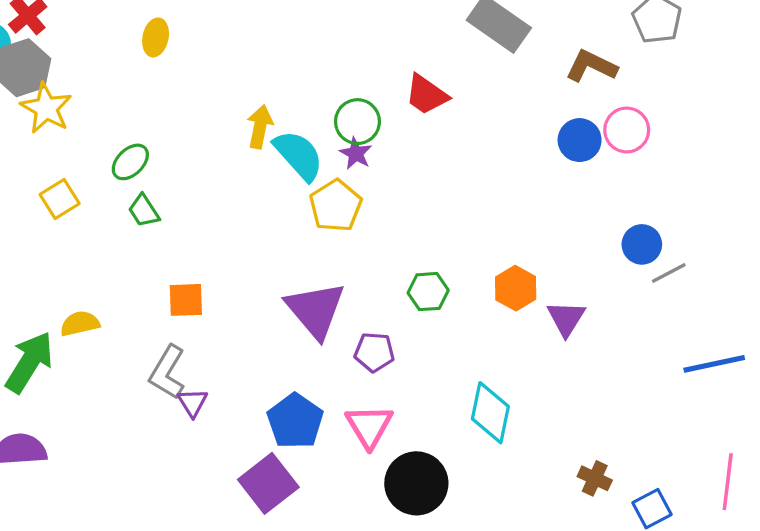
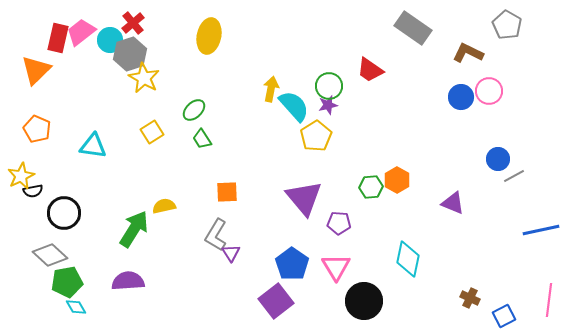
yellow ellipse: (156, 37) -> (209, 36), size x1.6
purple star: (356, 154) -> (328, 105), turned 30
orange hexagon: (516, 288) -> (397, 180), moved
purple triangle: (566, 318) -> (453, 203), turned -40

